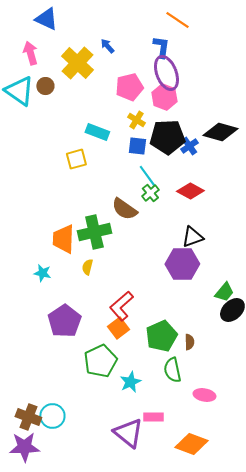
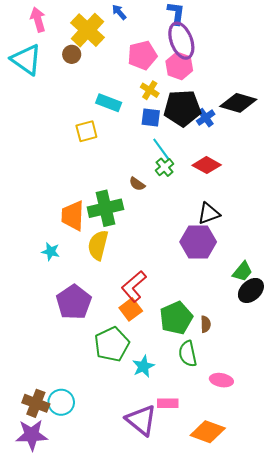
brown circle: (45, 86) -> (72, 54), moved
brown semicircle: (124, 209) -> (137, 184), size x0.6
yellow semicircle: (87, 267) -> (98, 245), size x1.8

